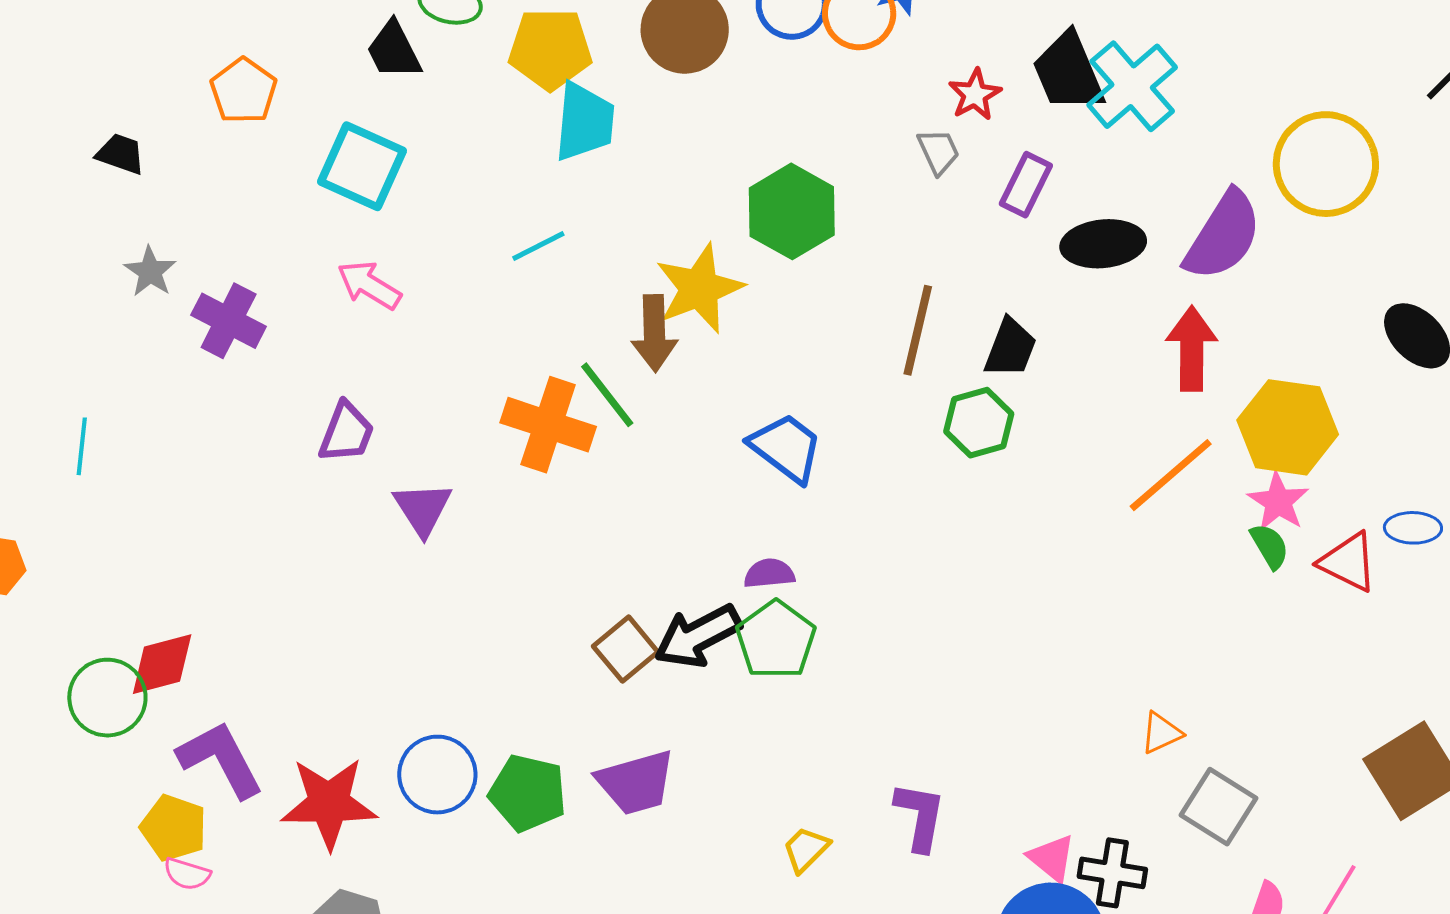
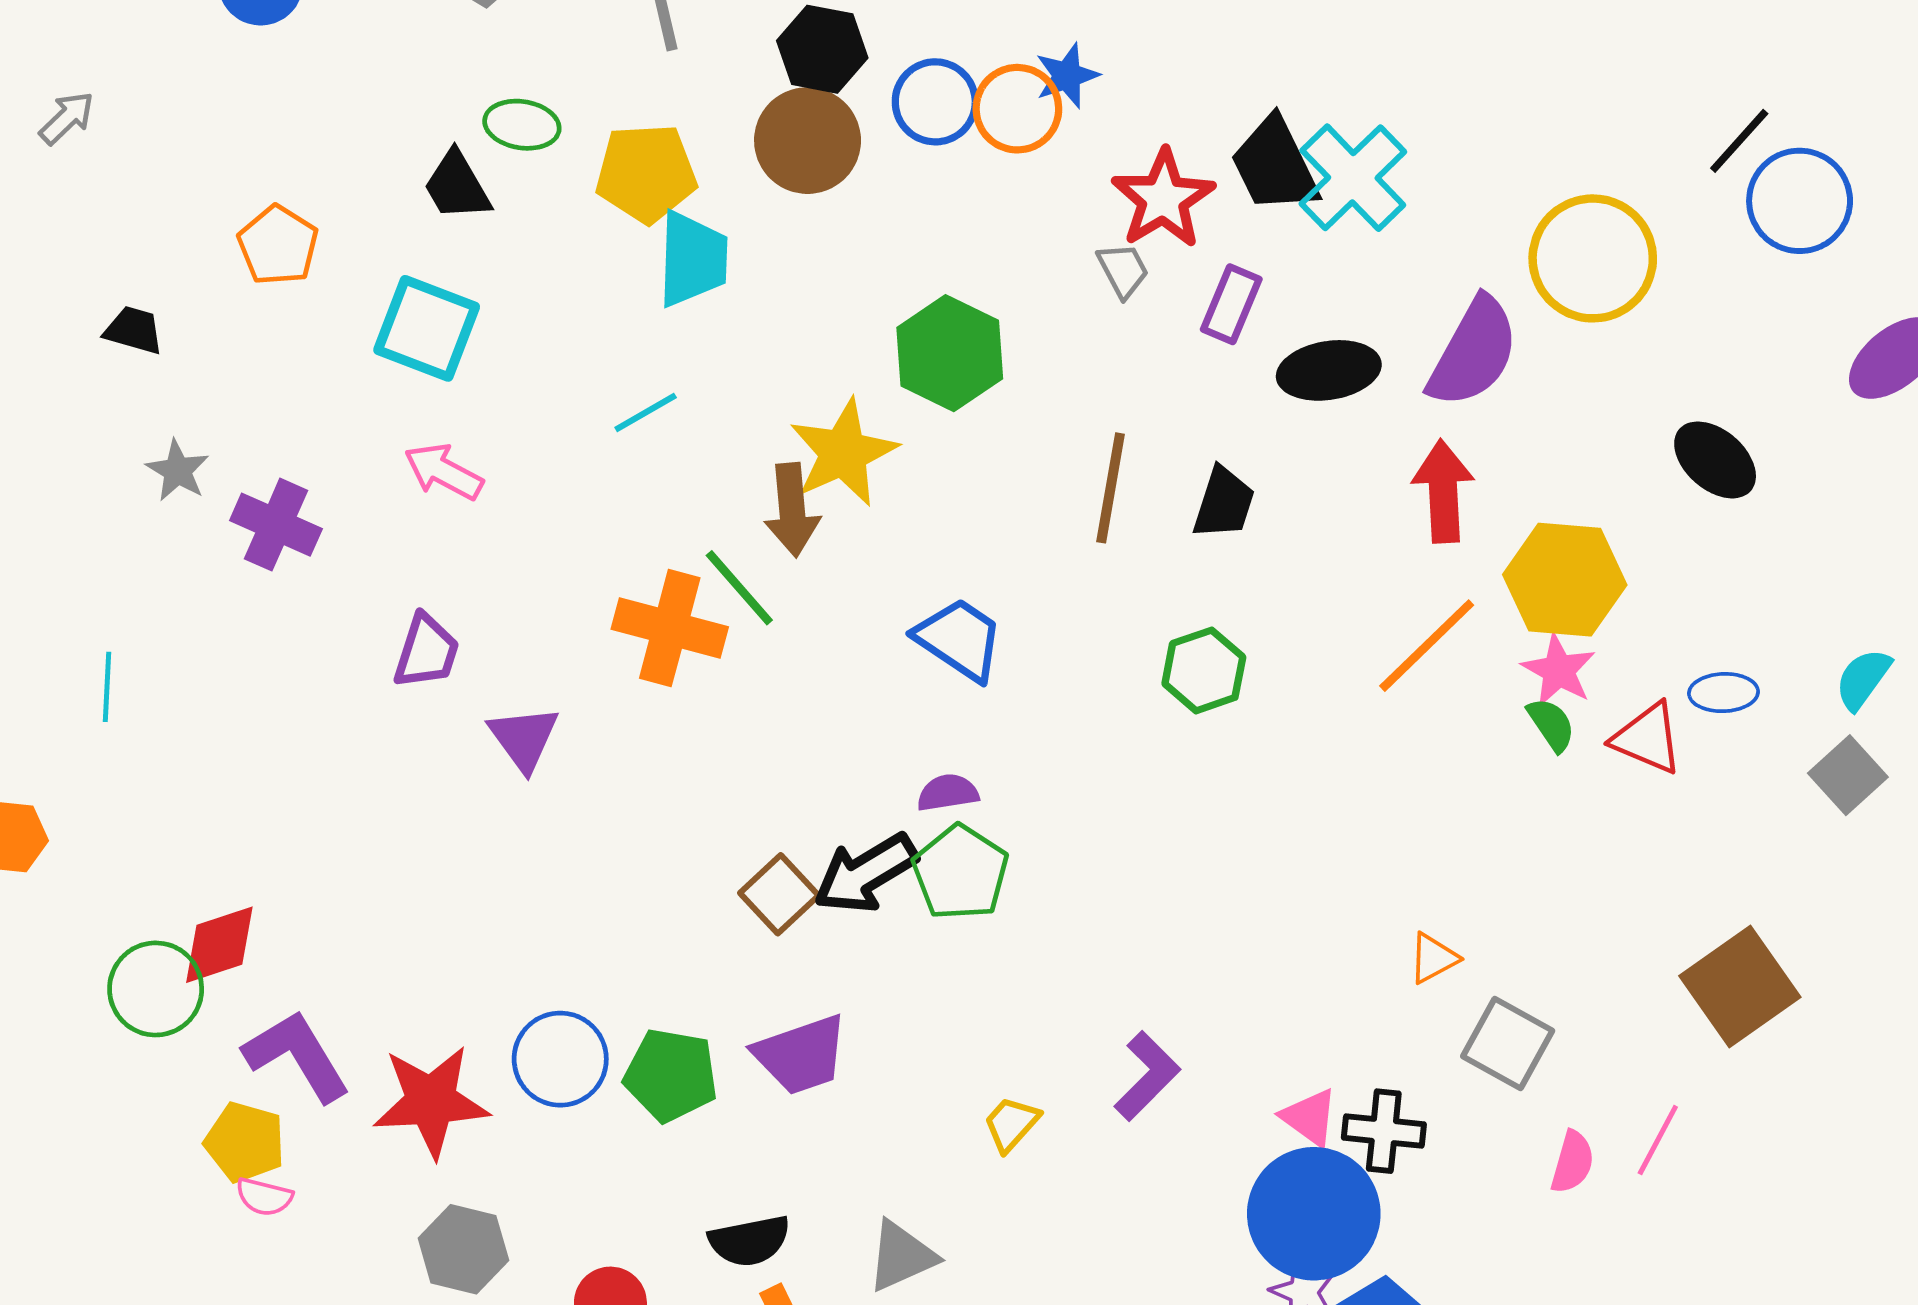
red star: (975, 95) -> (1163, 199), size x1.6
green hexagon: (979, 423) -> (1204, 670), moved
purple L-shape: (920, 816) -> (1147, 1076), turned 38

